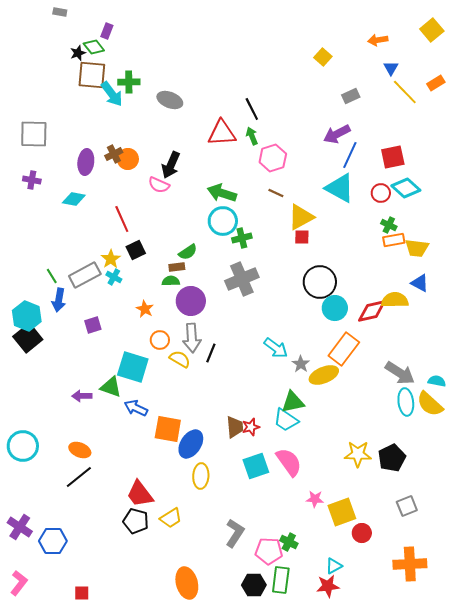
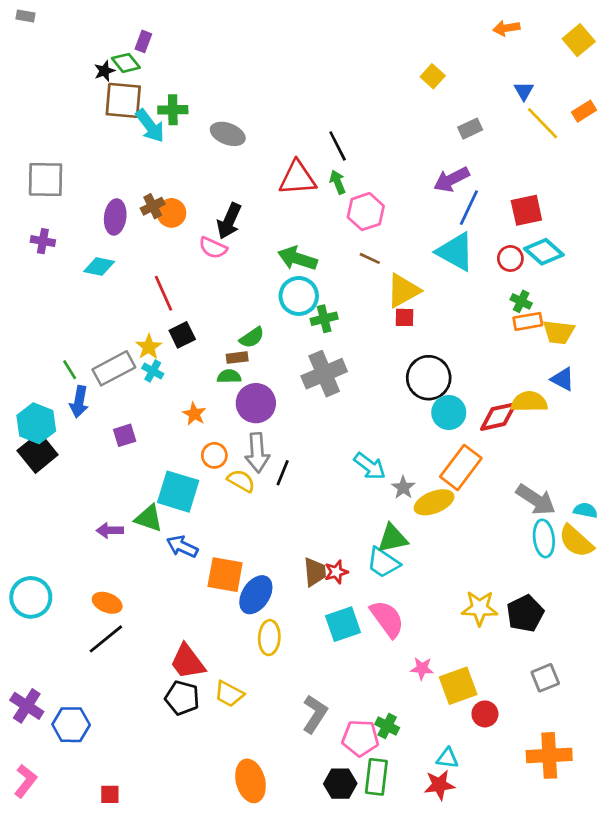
gray rectangle: (60, 12) -> (25, 16), moved
orange arrow: (378, 40) -> (506, 28), moved
yellow trapezoid: (171, 518) -> (229, 694), turned 60
cyan triangle: (334, 566) -> (447, 758), turned 36

